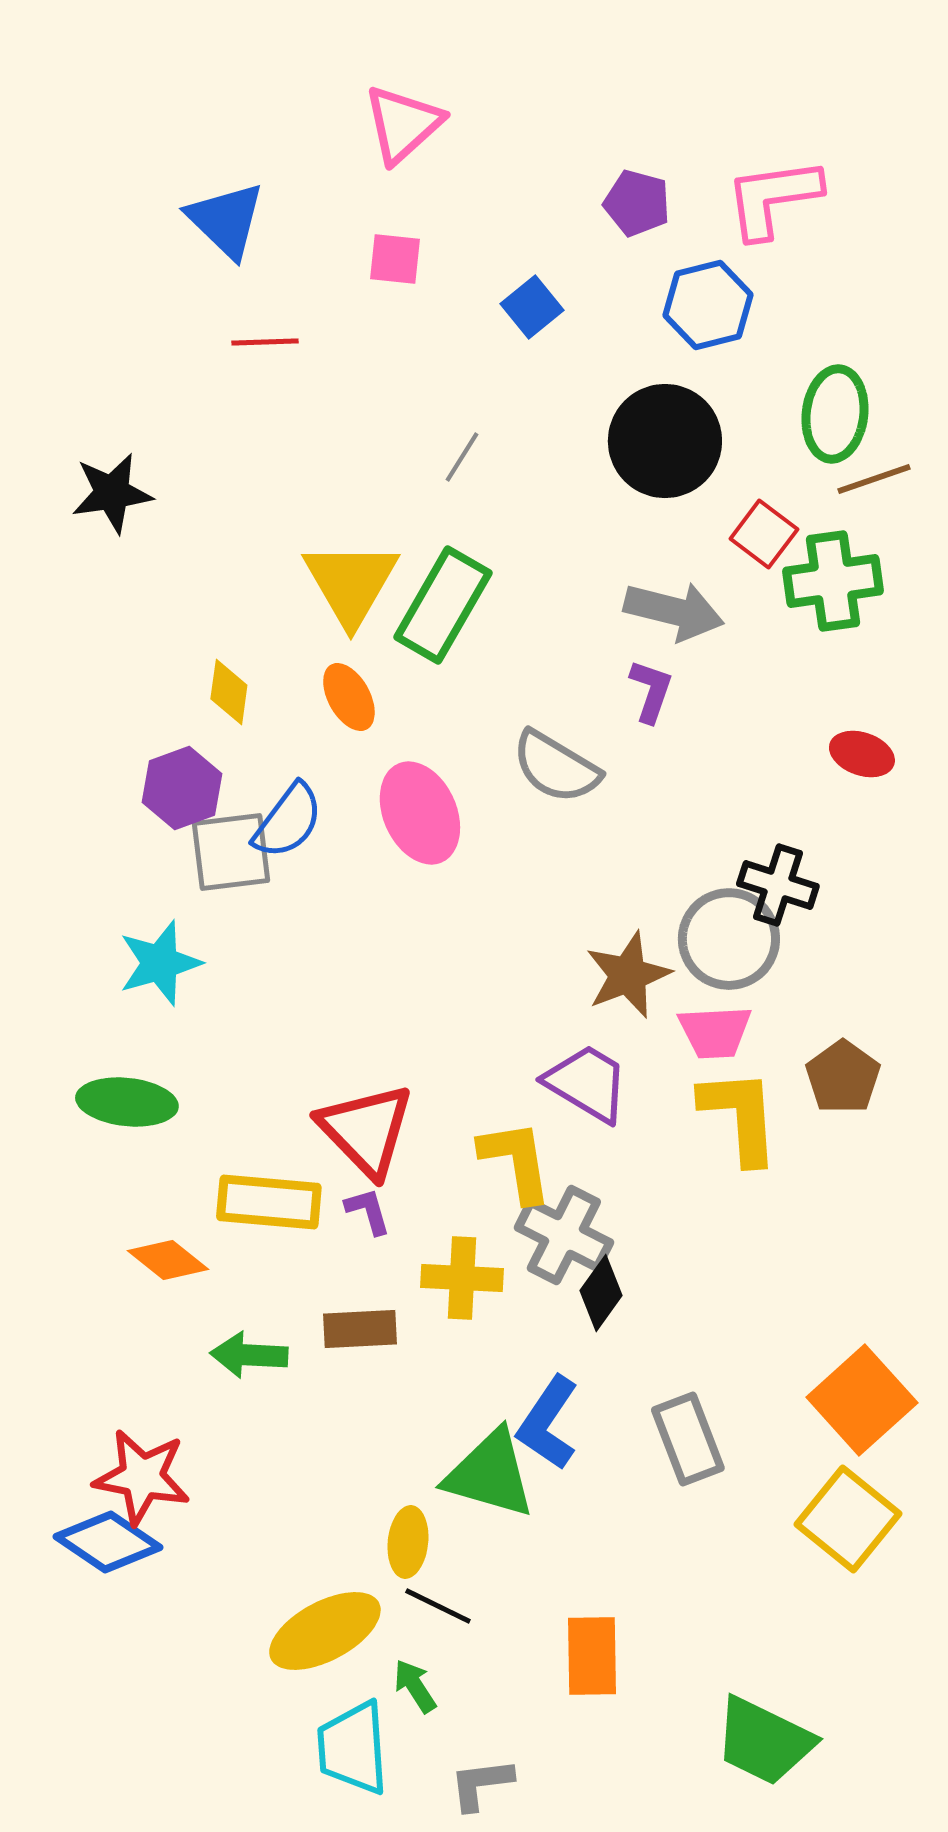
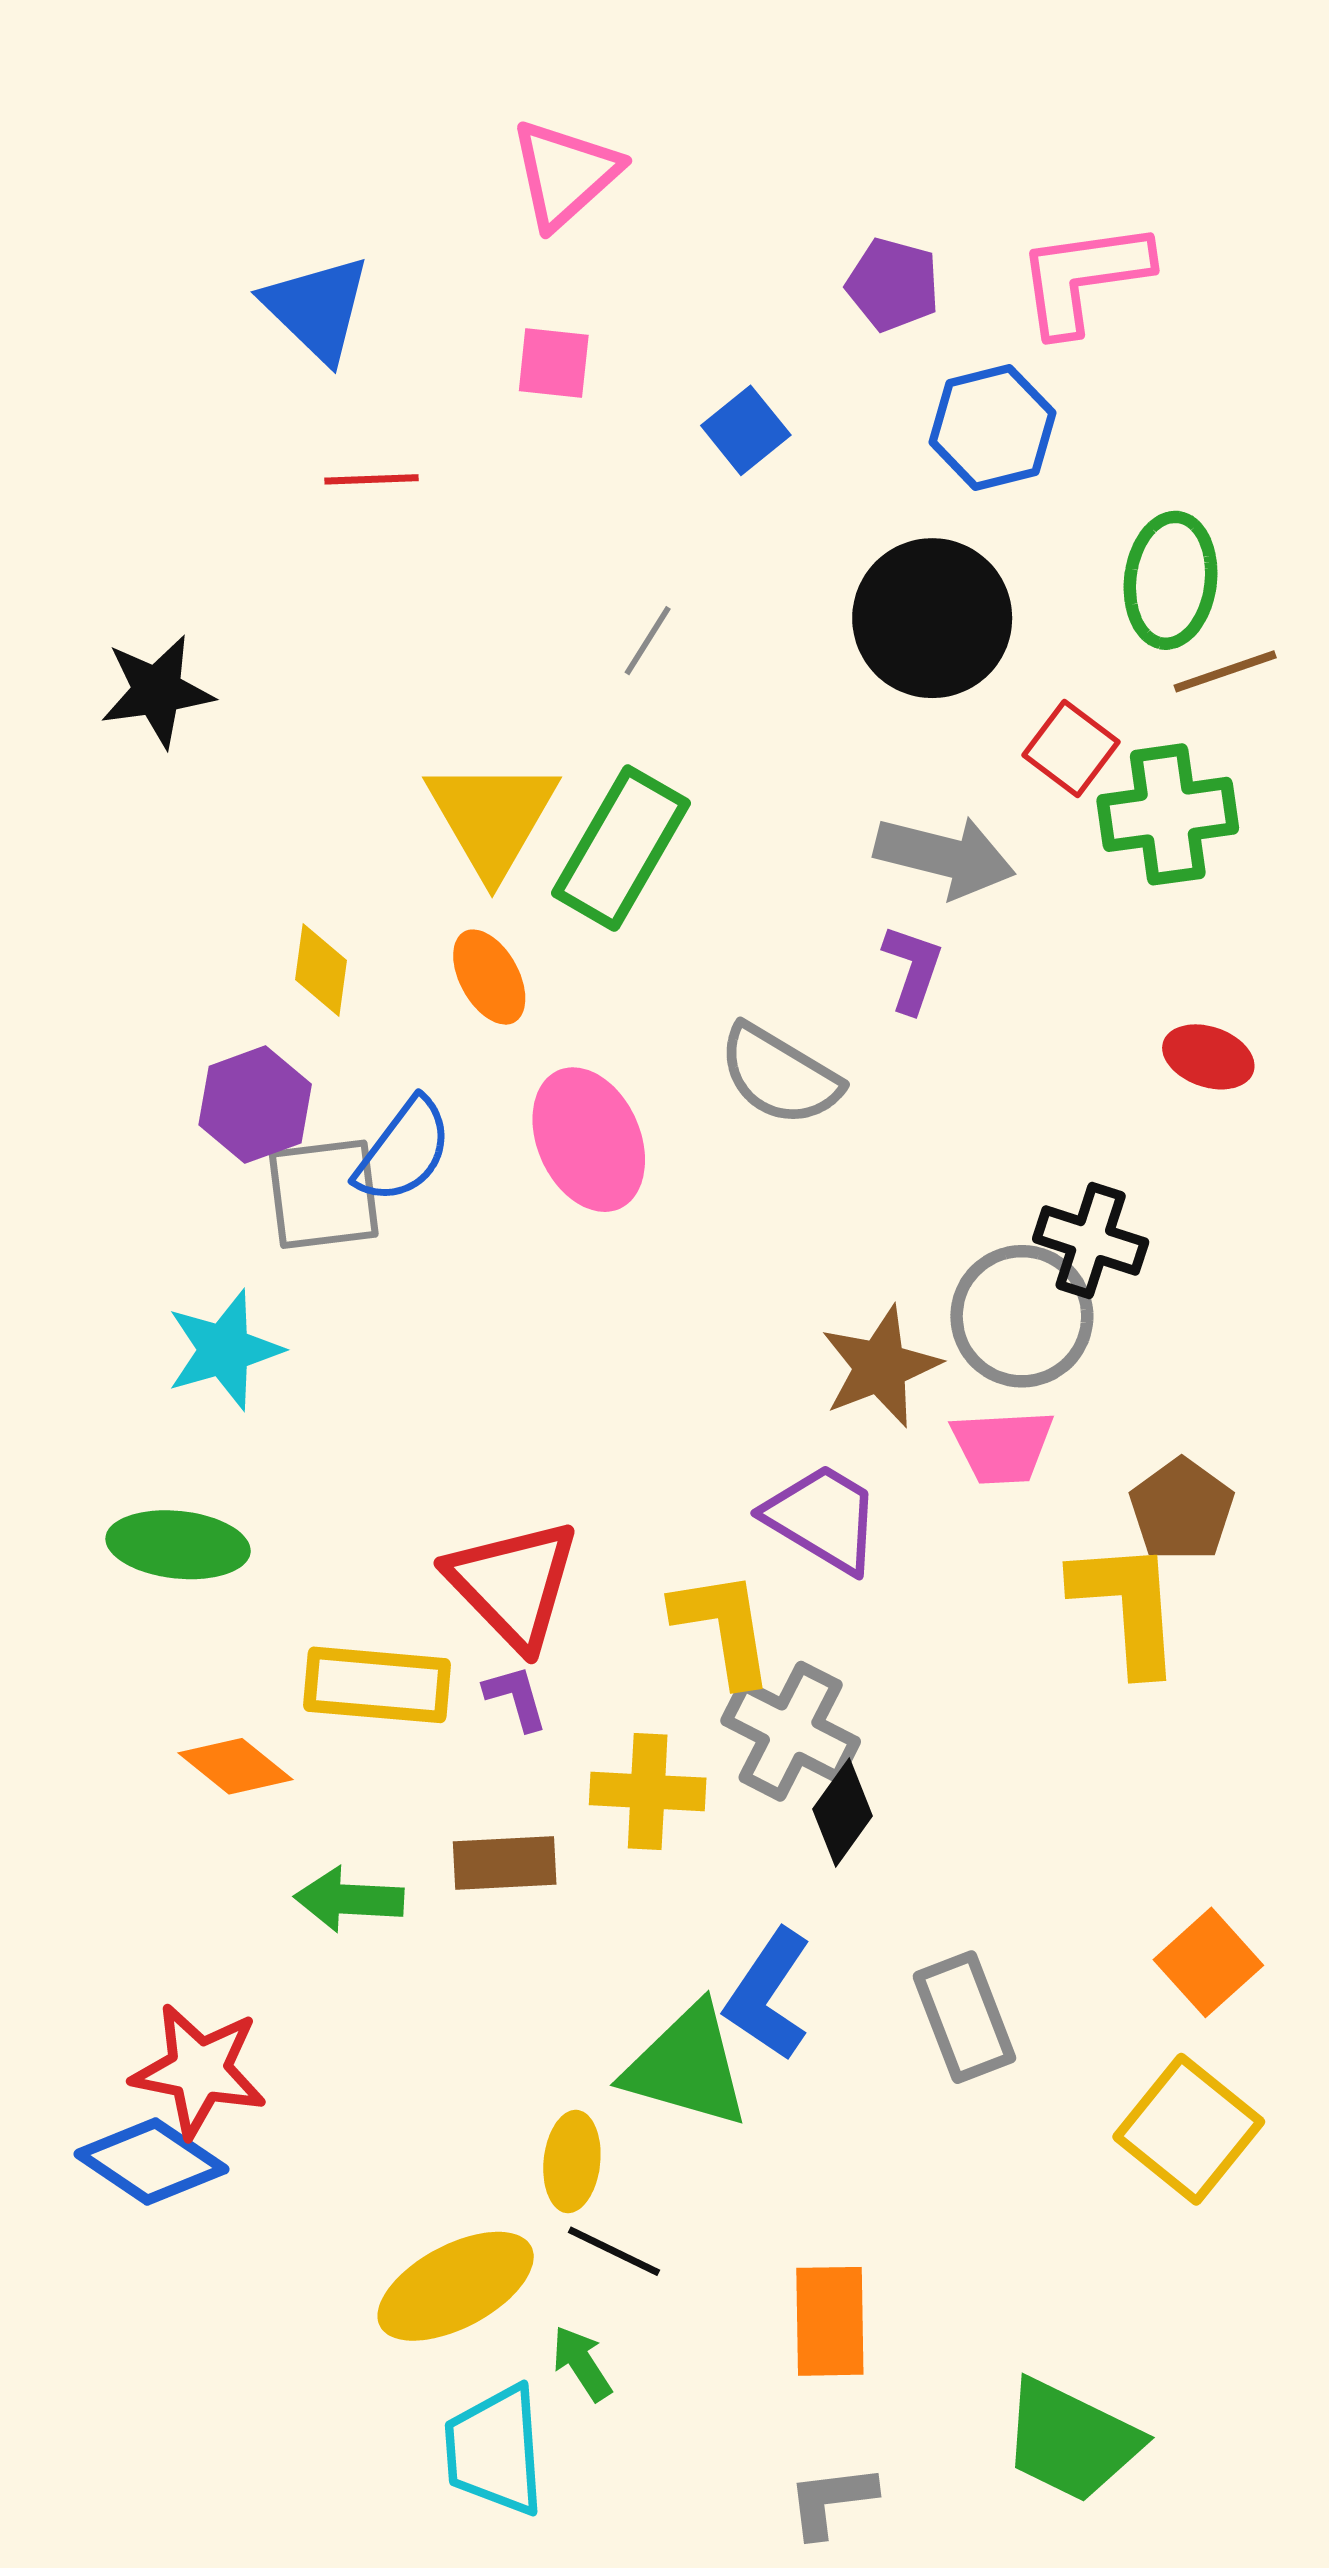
yellow L-shape: (740, 1116) -> (1127, 1606), moved
orange square: (862, 1400) -> (1208, 1962), size x0.7
gray L-shape: (481, 1784) -> (831, 2501), moved

